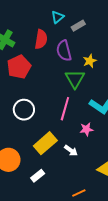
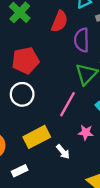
red pentagon: (19, 67) -> (25, 60), moved

